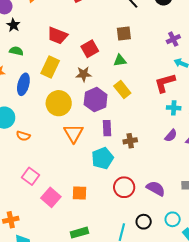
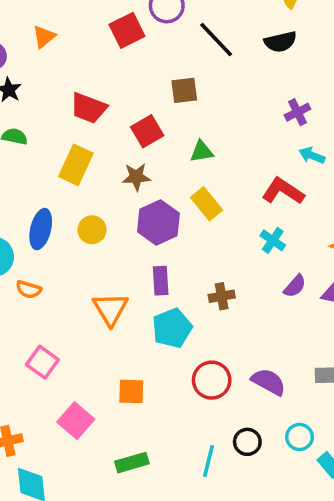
brown square: (124, 34) -> (184, 90), moved
red L-shape: (165, 83) -> (283, 191), turned 50
blue ellipse: (23, 84) -> (41, 229), moved
yellow circle: (59, 103) -> (92, 230), size x0.6
cyan cross: (174, 108) -> (273, 240), moved, turned 32
purple rectangle: (107, 128) -> (161, 281), moved
orange triangle: (73, 133) -> (110, 309), moved
pink square: (51, 197) -> (76, 421), moved

